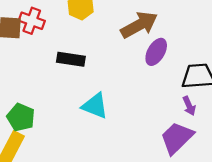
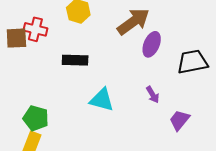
purple arrow: (189, 106) -> (153, 95), moved
purple trapezoid: (177, 138) -> (179, 120), size x0.7

